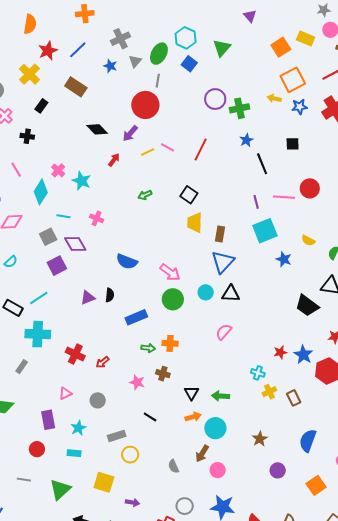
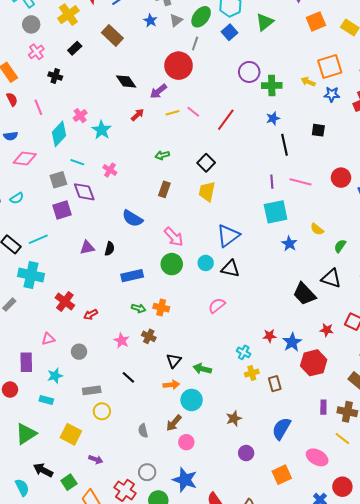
orange square: (281, 47) -> (316, 21), moved
red circle: (310, 188) -> (341, 178), moved
brown rectangle: (220, 234) -> (164, 189), moved

